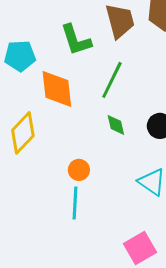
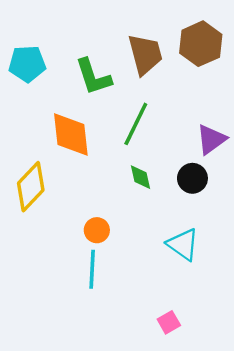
cyan pentagon: (20, 56) -> (27, 64), moved
pink square: (140, 248) -> (169, 322), size x0.6

